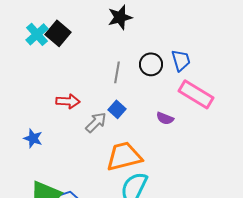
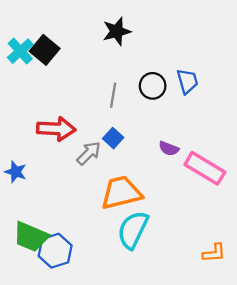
pink rectangle: (196, 94) -> (205, 168), moved
red arrow: (68, 101) -> (56, 129), size x1.4

